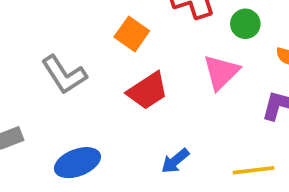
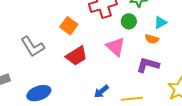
pink triangle: (221, 72) -> (116, 47), turned -35
blue arrow: (175, 161) -> (101, 91), moved

